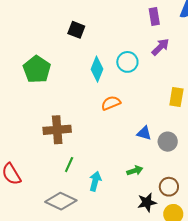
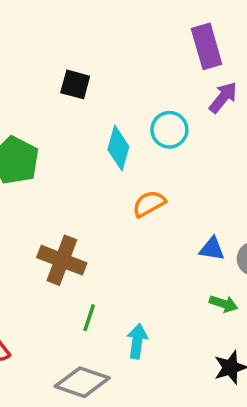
purple rectangle: (154, 17) -> (207, 46), size x1.4
brown cross: (57, 130) -> (62, 260), turned 32
green arrow: (135, 171) -> (224, 304), moved, turned 42

